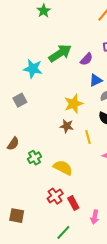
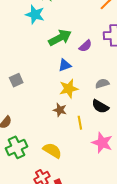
cyan star: (33, 69) -> (35, 14), moved
blue triangle: (96, 80) -> (65, 65), moved
green cross: (34, 158) -> (16, 147), moved, size x1.5

